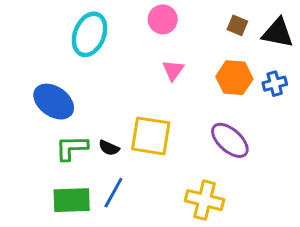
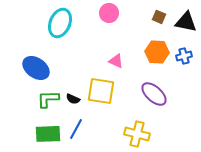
pink triangle: (173, 70) -> (116, 61), moved, turned -42

